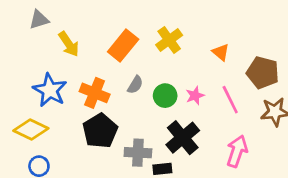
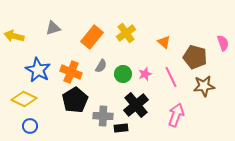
gray triangle: (39, 20) -> (53, 28), moved
yellow arrow: (69, 44) -> (14, 36), moved, turned 138

